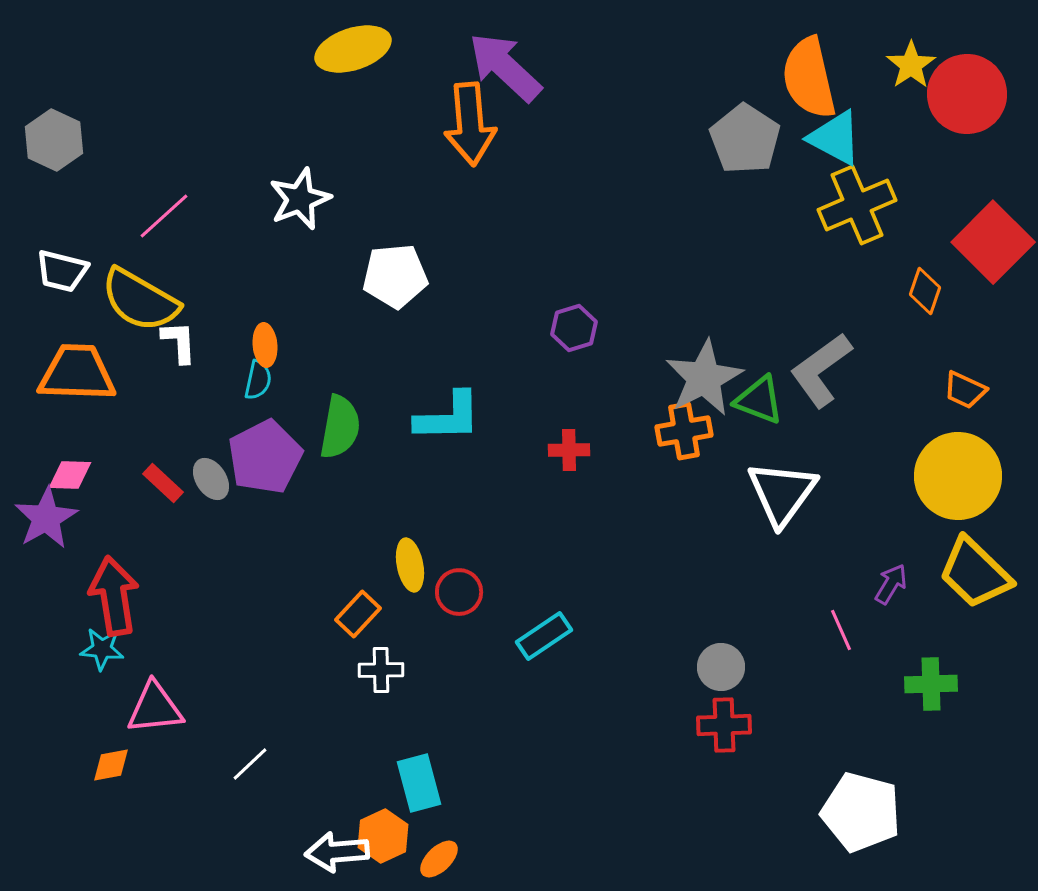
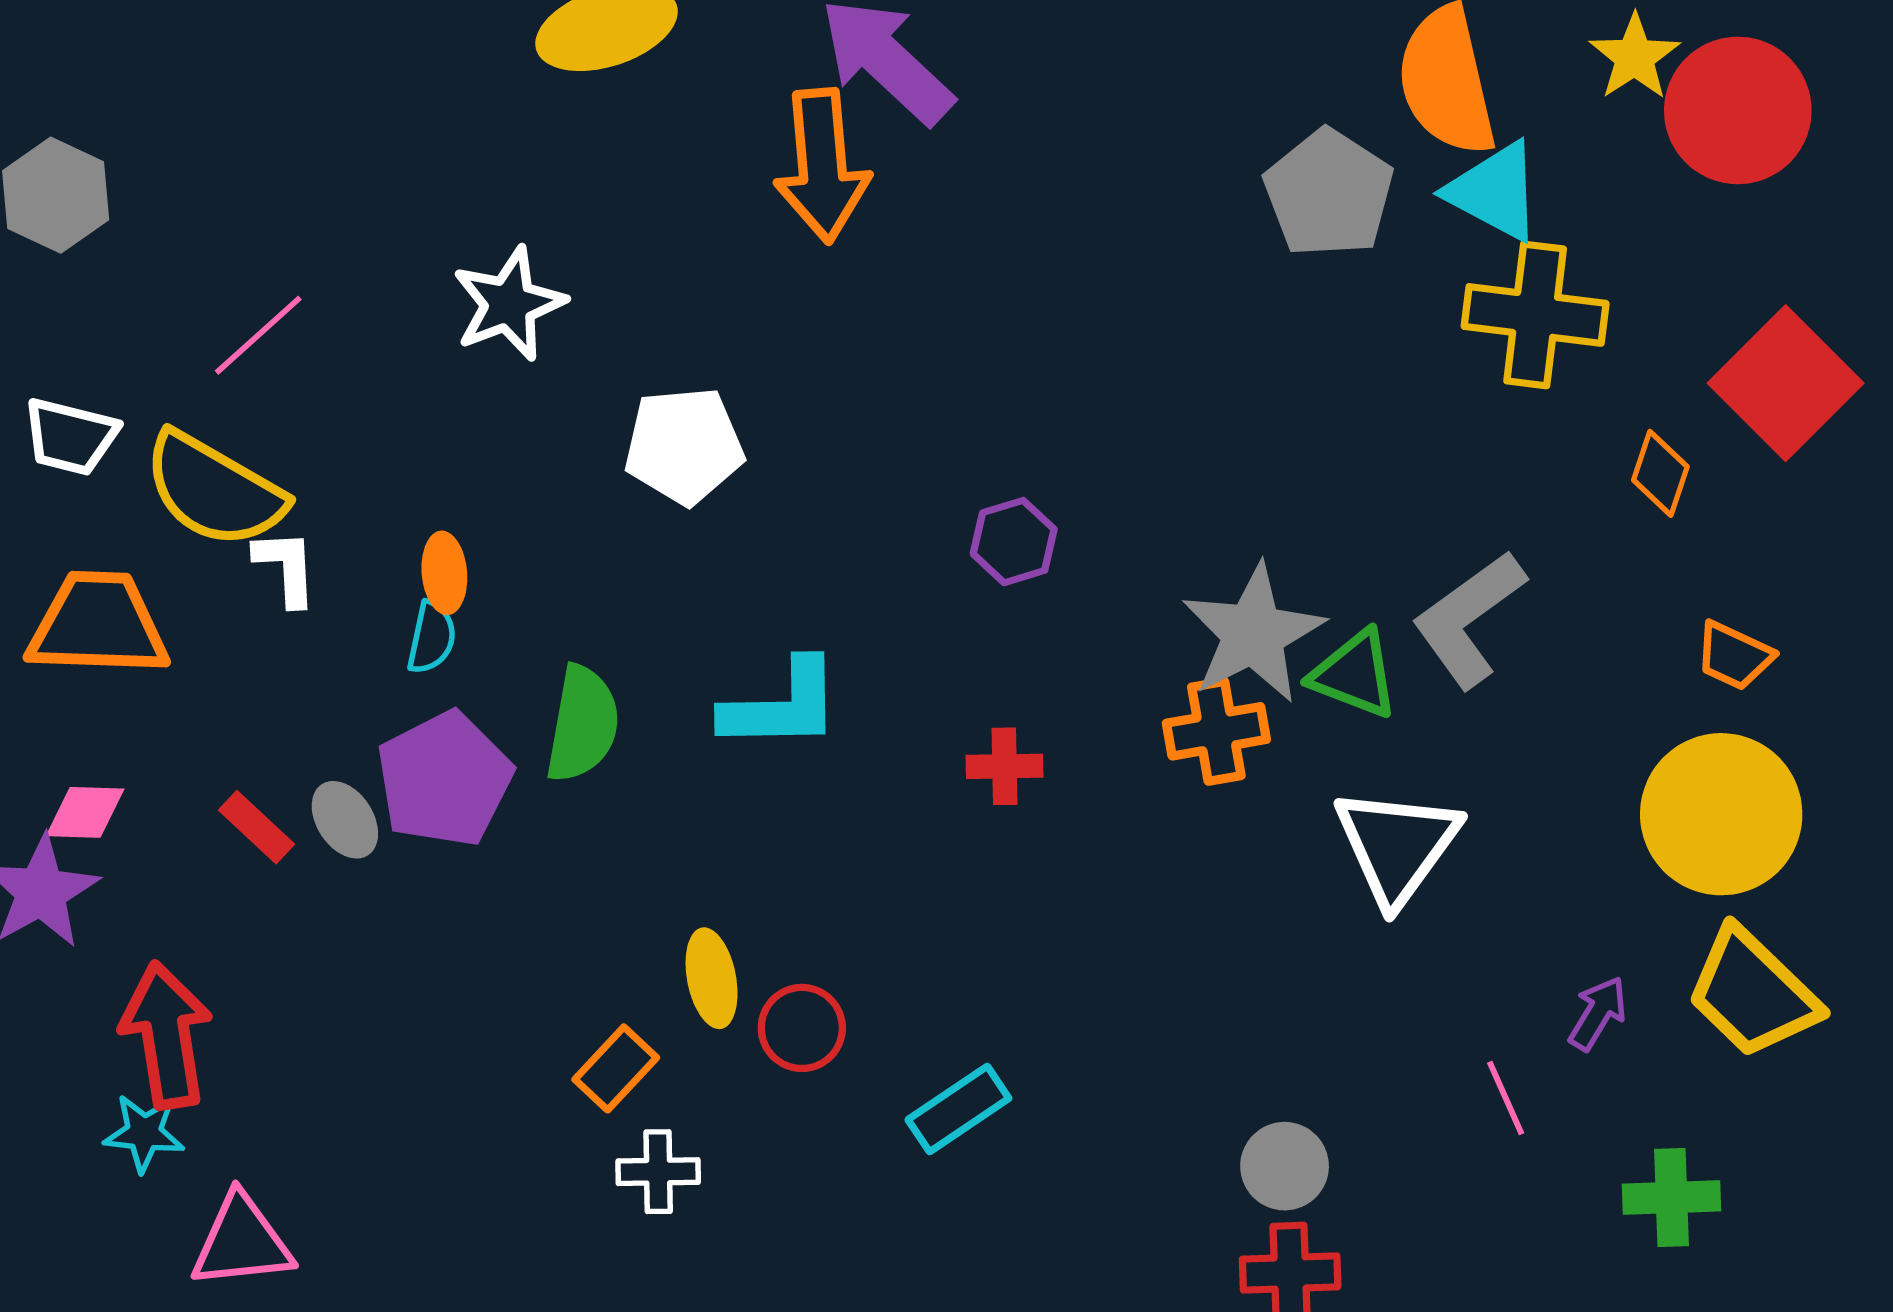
yellow cross: (857, 205) -> (1535, 315), turned 30

